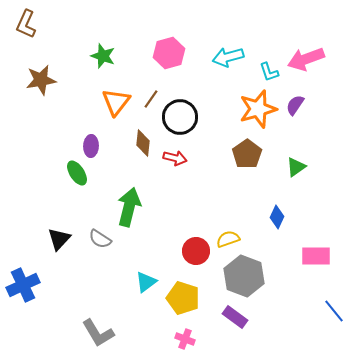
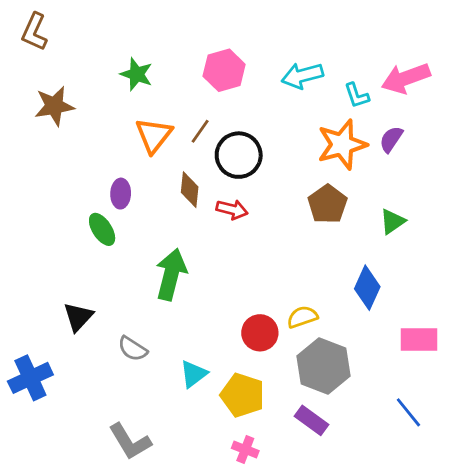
blue diamond: (277, 217) -> (367, 288), size x1.4
gray semicircle: (100, 239) -> (133, 349), moved
blue line: (334, 311) -> (408, 412), moved

